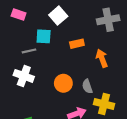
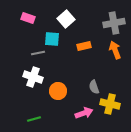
orange arrow: (102, 58) -> (115, 50), moved
orange circle: (63, 83) -> (58, 91), moved

